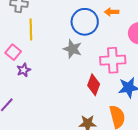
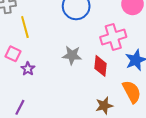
gray star: (73, 49) -> (72, 55), moved

